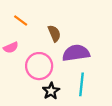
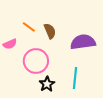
orange line: (21, 20) -> (29, 27), moved
purple semicircle: (76, 53) -> (83, 42), moved

